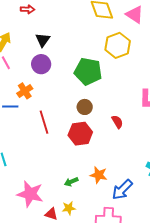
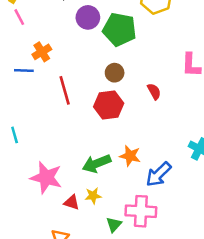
purple circle: (41, 64) -> (88, 17), moved
green arrow: (71, 182) -> (96, 164), size x1.6

